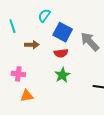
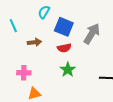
gray arrow: (90, 42) -> (92, 34), turned 80

